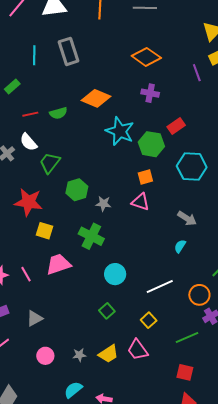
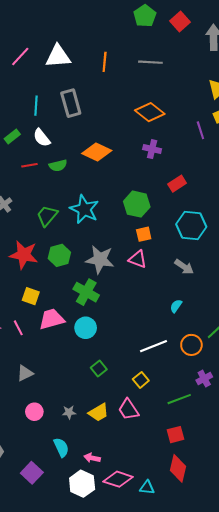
cyan star: (120, 131) -> (84, 209), moved
white semicircle: (28, 142) -> (42, 138), moved
green hexagon: (151, 144) -> (137, 204), moved
green hexagon: (77, 190) -> (59, 255), moved
gray star: (103, 204) -> (100, 259), size x1.8
gray arrow: (187, 218) -> (184, 267), moved
yellow square: (44, 231) -> (31, 296), moved
cyan circle: (115, 274) -> (86, 328), moved
orange circle: (199, 295) -> (191, 345), moved
red square: (185, 372) -> (176, 435), turned -30
cyan semicircle: (73, 390) -> (61, 447), turned 102

